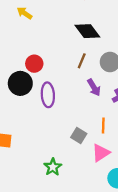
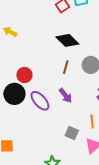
purple arrow: (94, 87) -> (65, 96), moved
purple ellipse: (48, 95) -> (40, 101), turned -30

